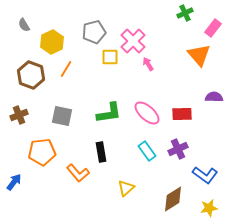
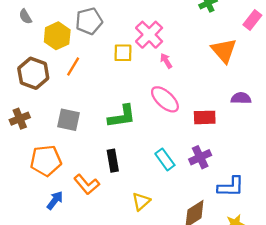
pink rectangle: (213, 28) -> (252, 20), moved
gray pentagon: (94, 32) -> (89, 21), moved
pink ellipse: (147, 113) -> (165, 99), moved
blue L-shape: (205, 175) -> (231, 187), turned -35
blue arrow: (14, 182) -> (55, 200), moved

